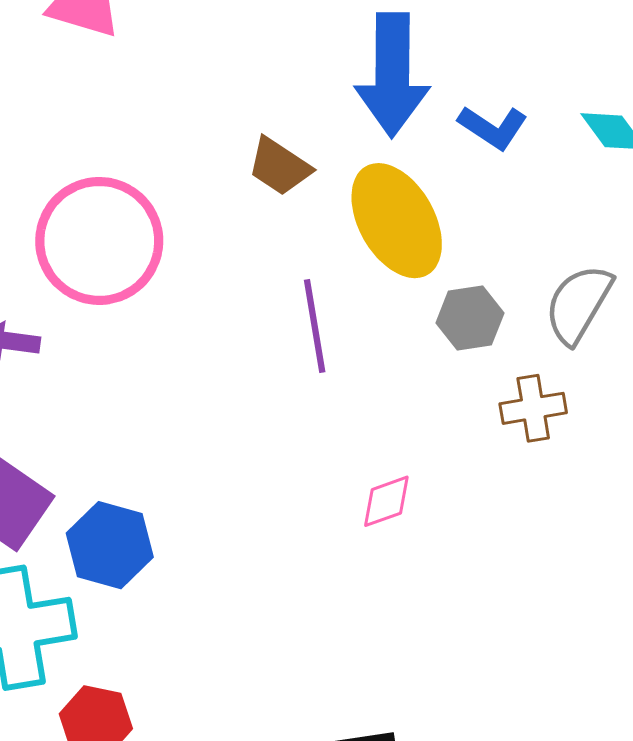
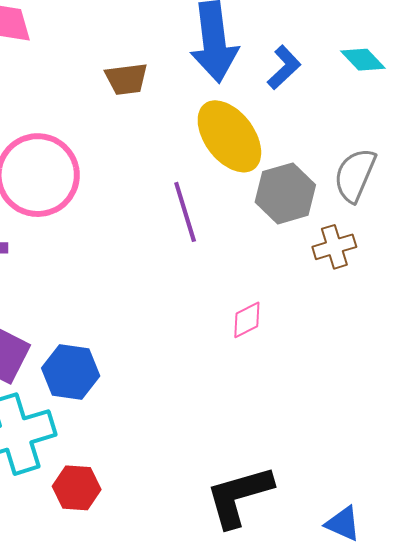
blue L-shape: (493, 127) -> (284, 67), turned -69
brown trapezoid: (279, 166) -> (126, 79), moved, turned -33
gray hexagon: (470, 318) -> (285, 193), size x1.4

